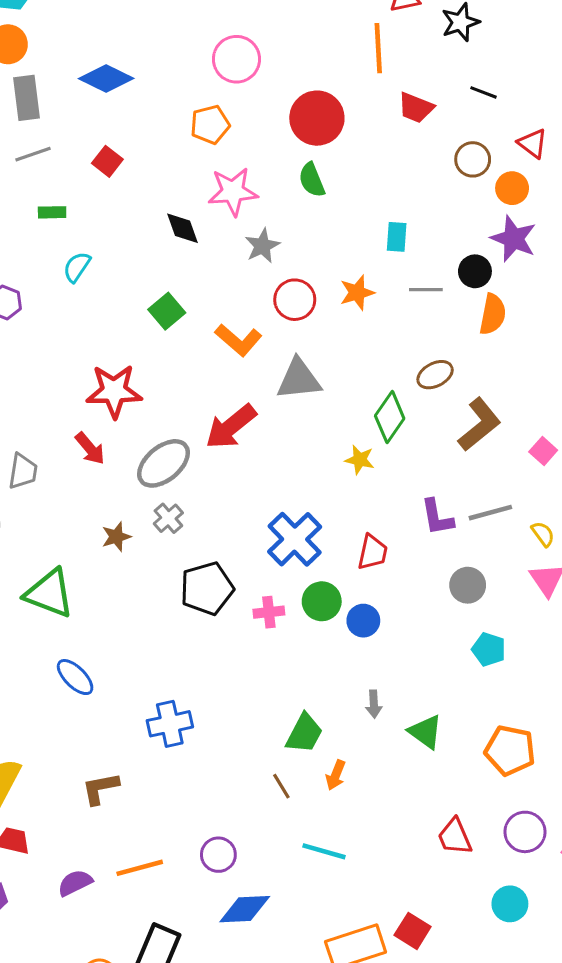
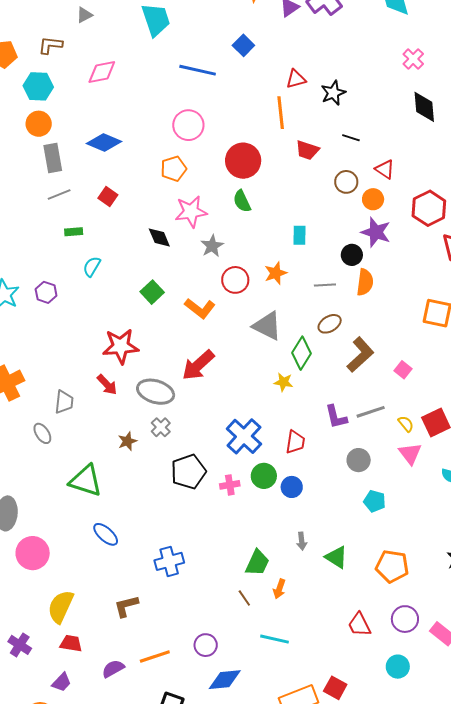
gray line: (426, 290) -> (325, 285), moved
gray triangle: (299, 379) -> (267, 326), moved, turned 36
gray ellipse: (164, 463) -> (156, 392), turned 60

